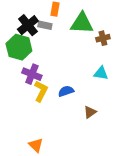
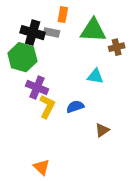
black cross: (28, 25) -> (33, 33), turned -35
cyan triangle: (101, 73) -> (95, 76), moved

